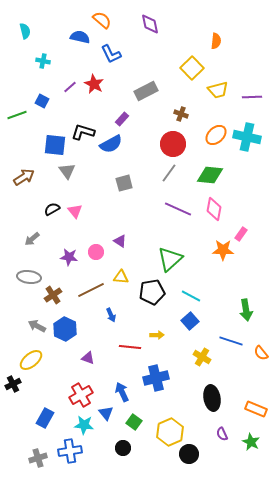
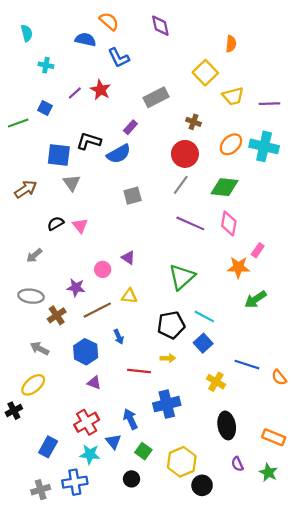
purple star: (69, 257) -> (76, 288), moved
black pentagon: (152, 292) -> (171, 325), moved
green arrow: (246, 310) -> (256, 299), moved, turned 65
blue hexagon: (65, 329) -> (86, 352), moved

